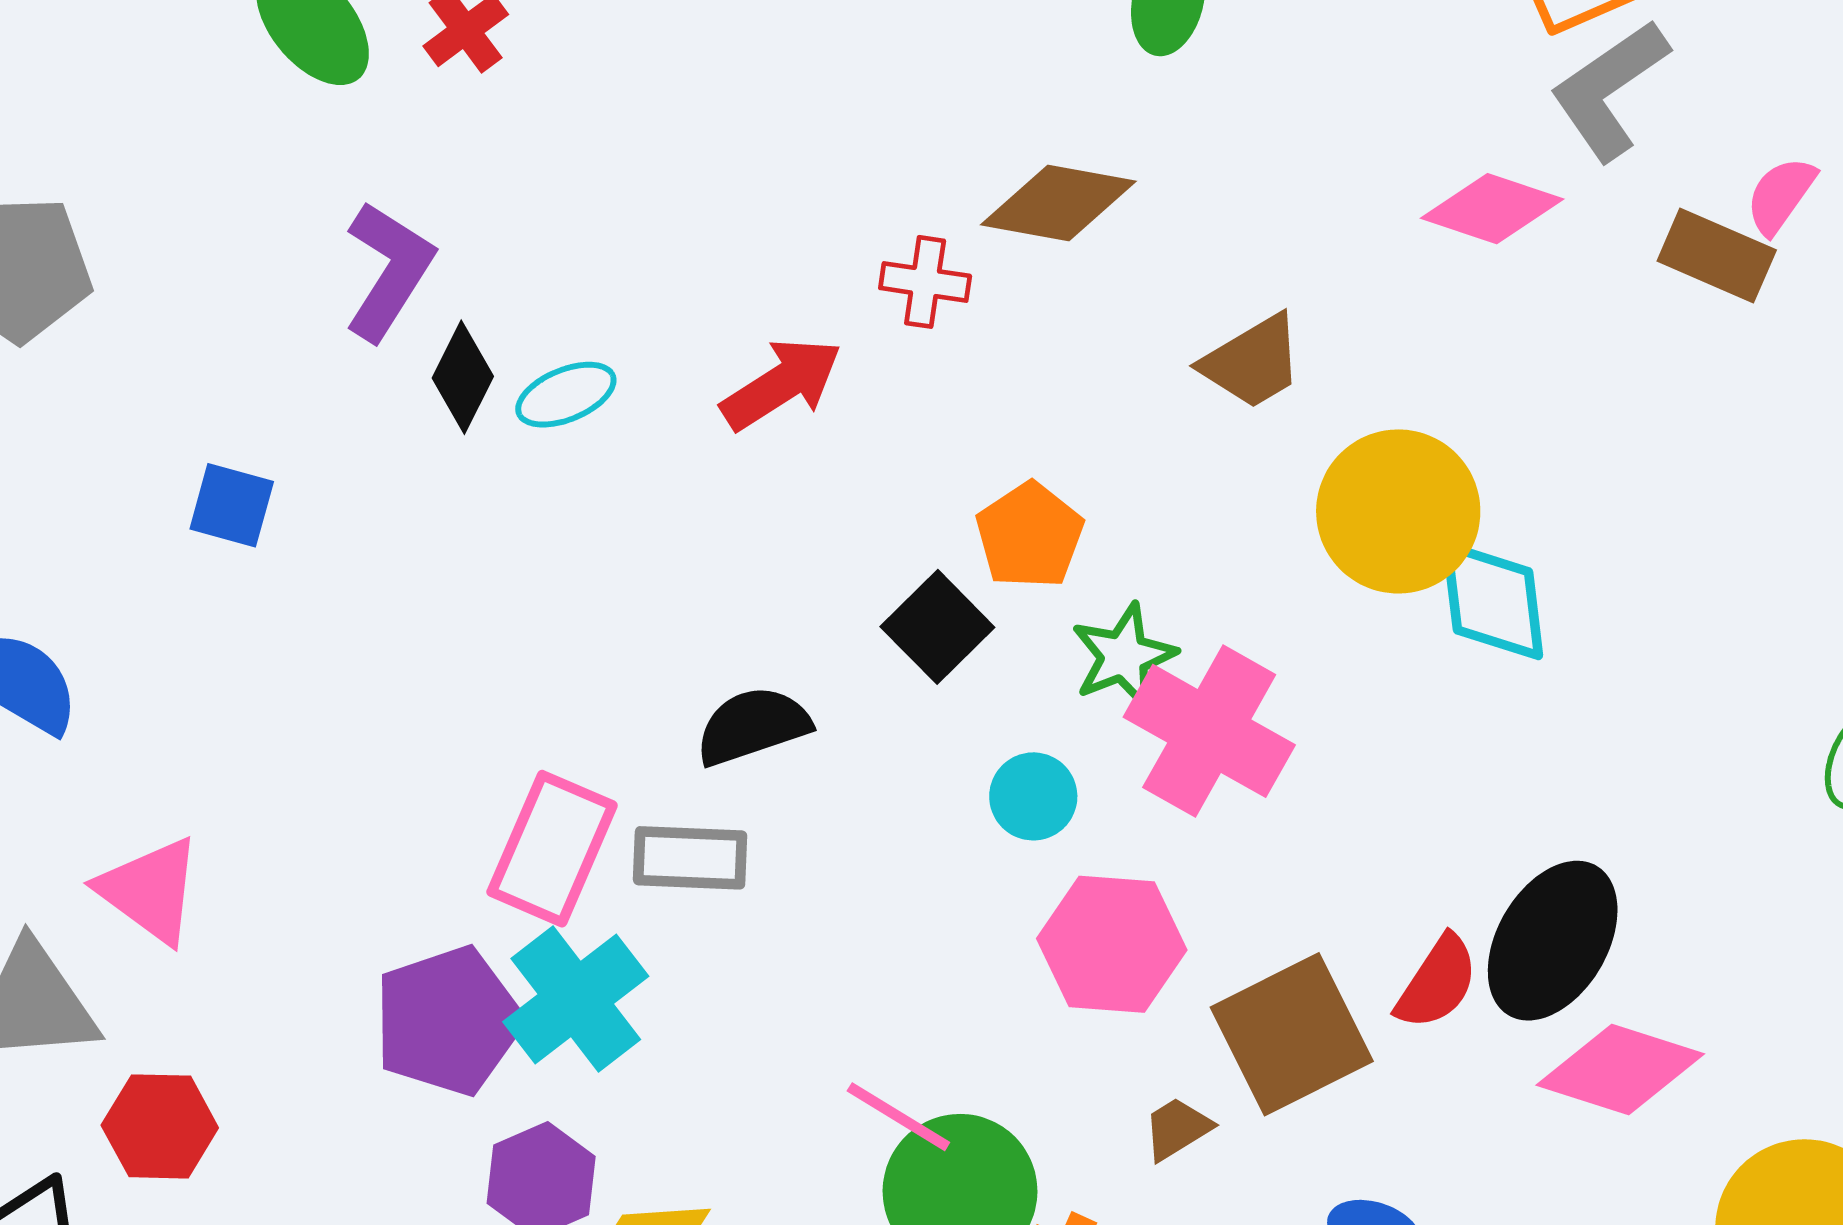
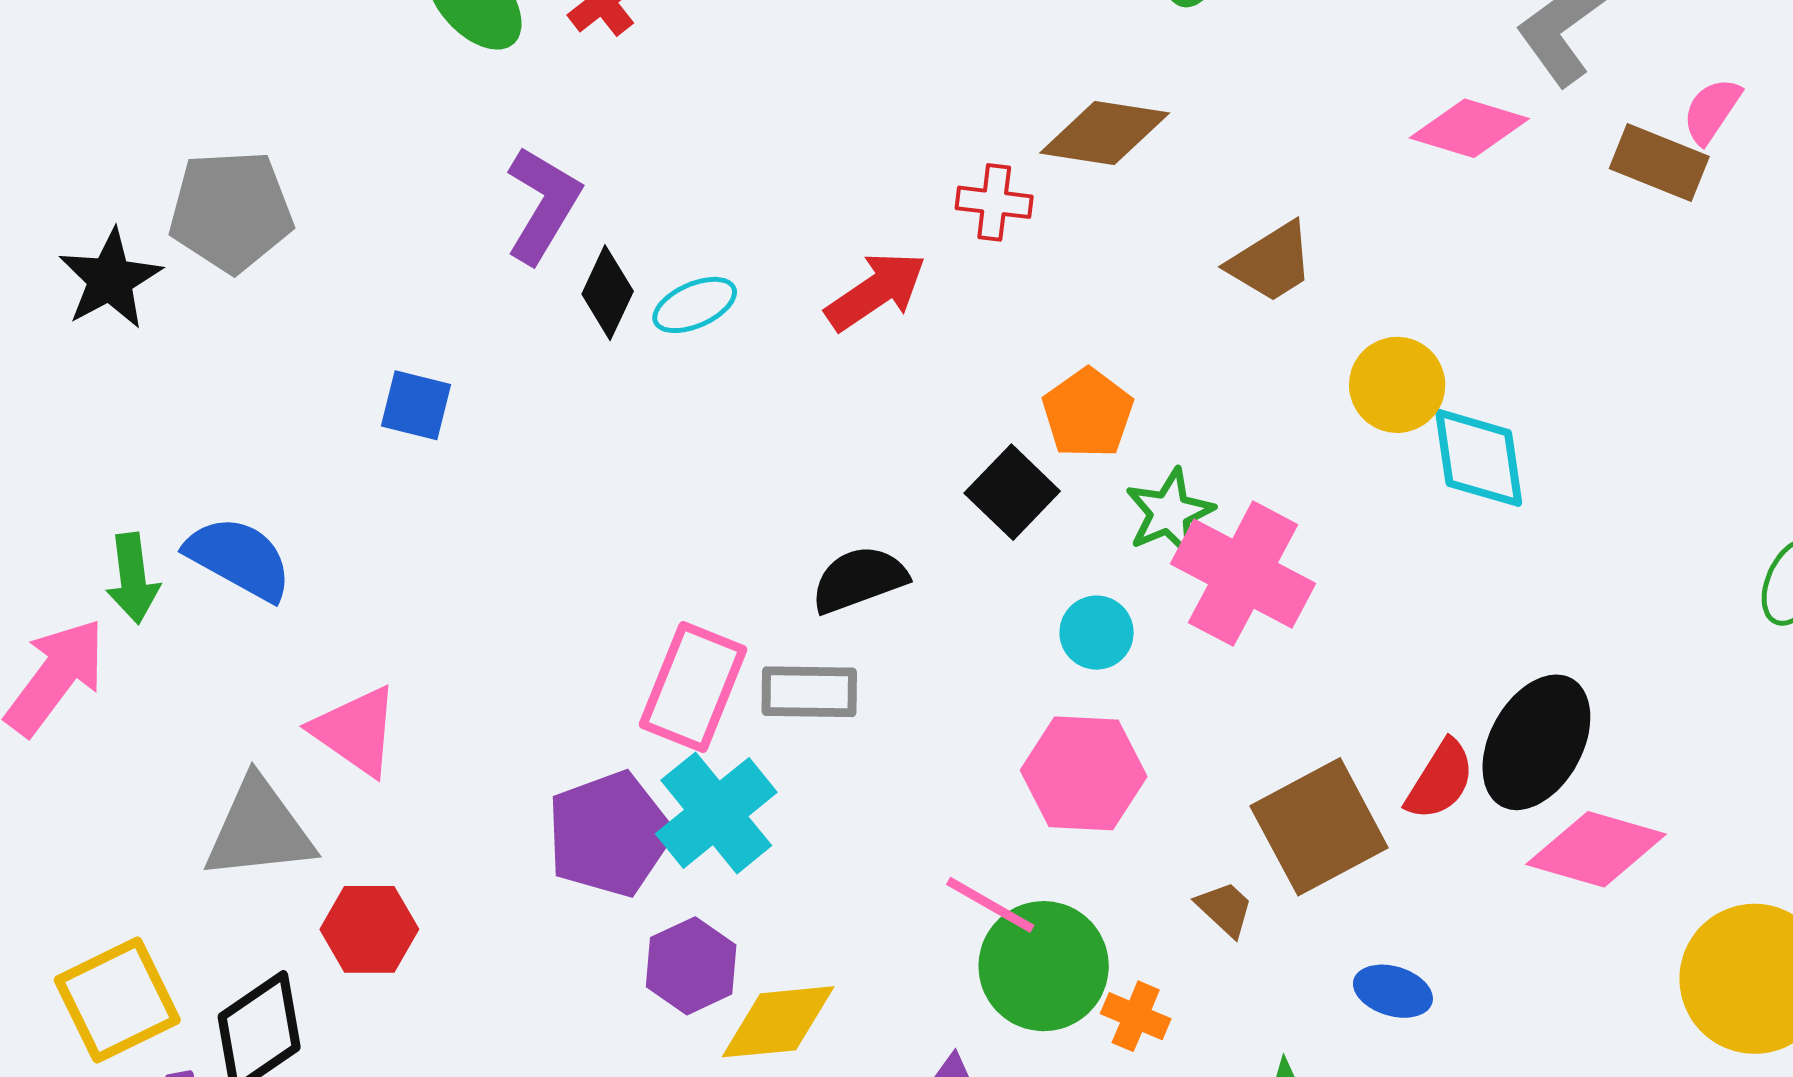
yellow circle: (1398, 511) -> (1397, 385), size x0.7
pink hexagon: (1112, 944) -> (1084, 773), moved
brown trapezoid: (1177, 1129) -> (1225, 909), turned 76

